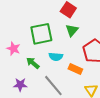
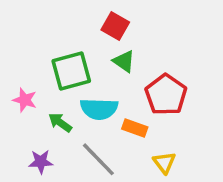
green triangle: (72, 30) -> (124, 61), turned -32
cyan semicircle: (56, 57) -> (99, 109), size x1.5

